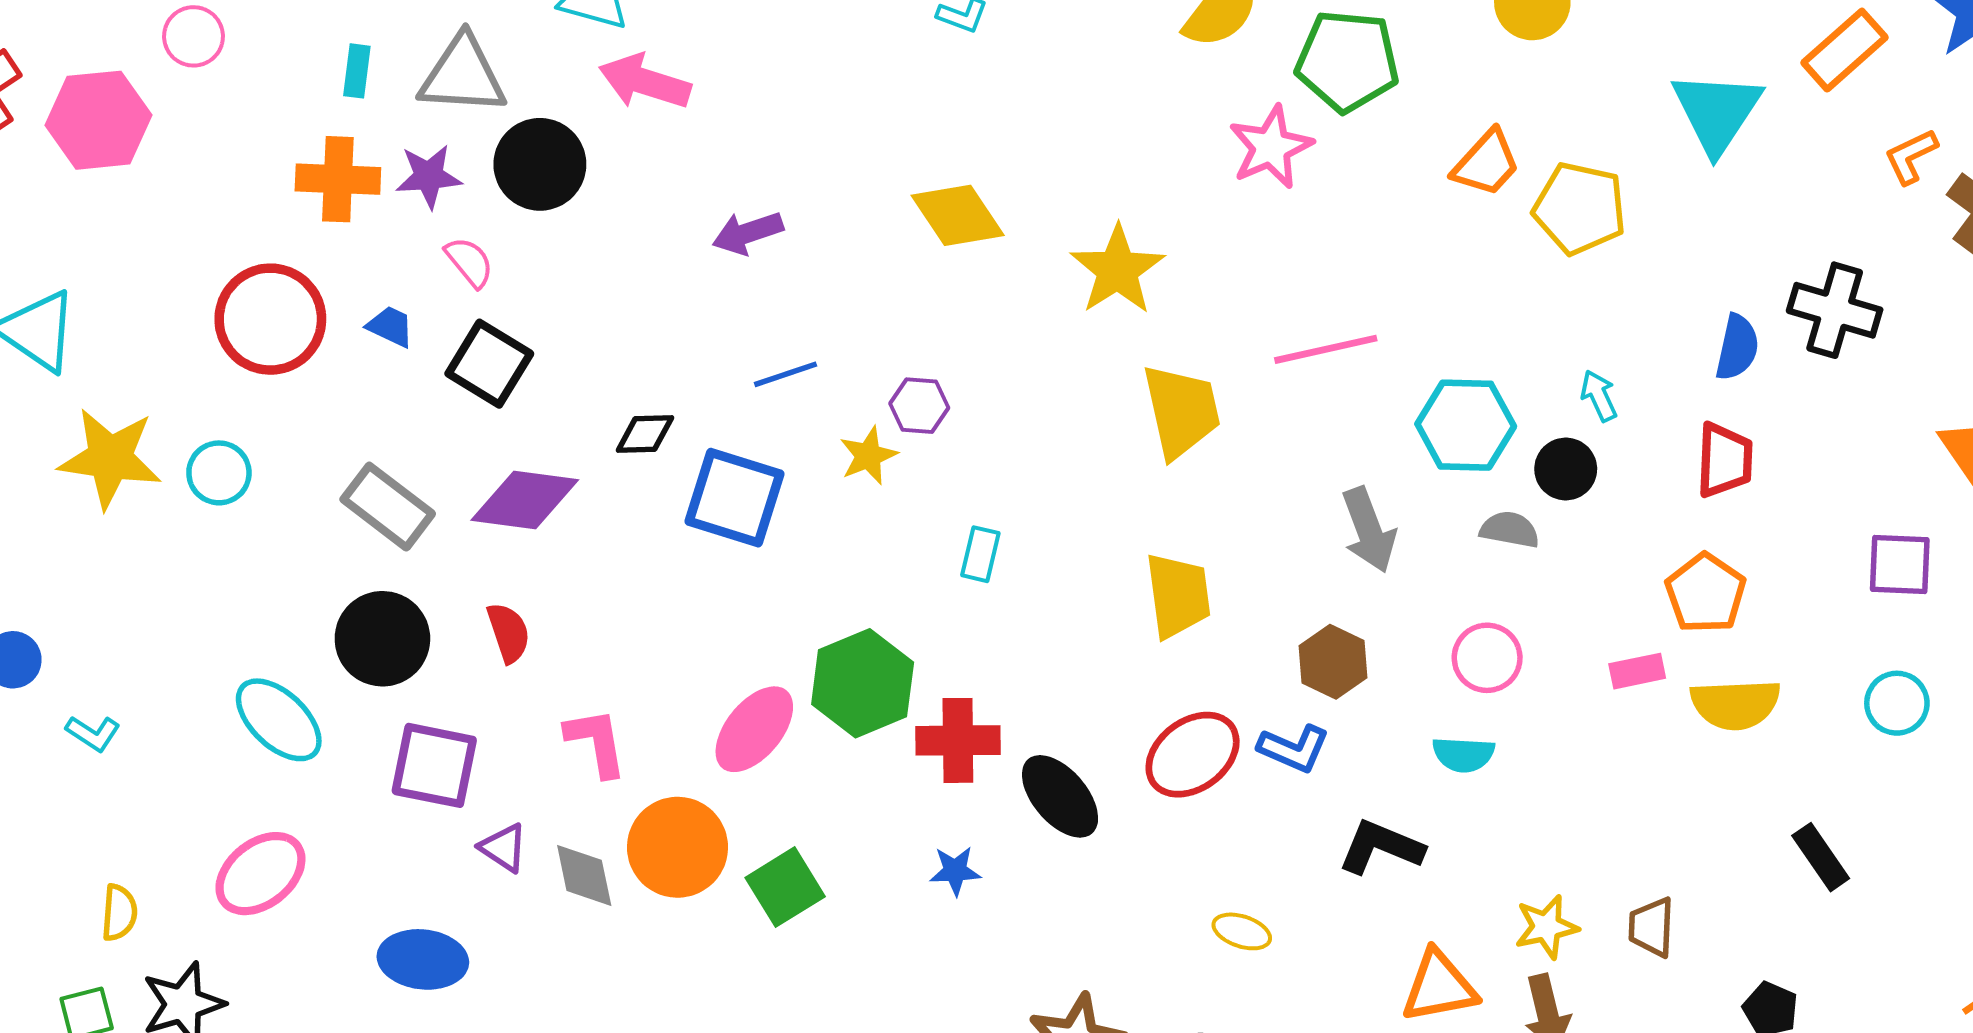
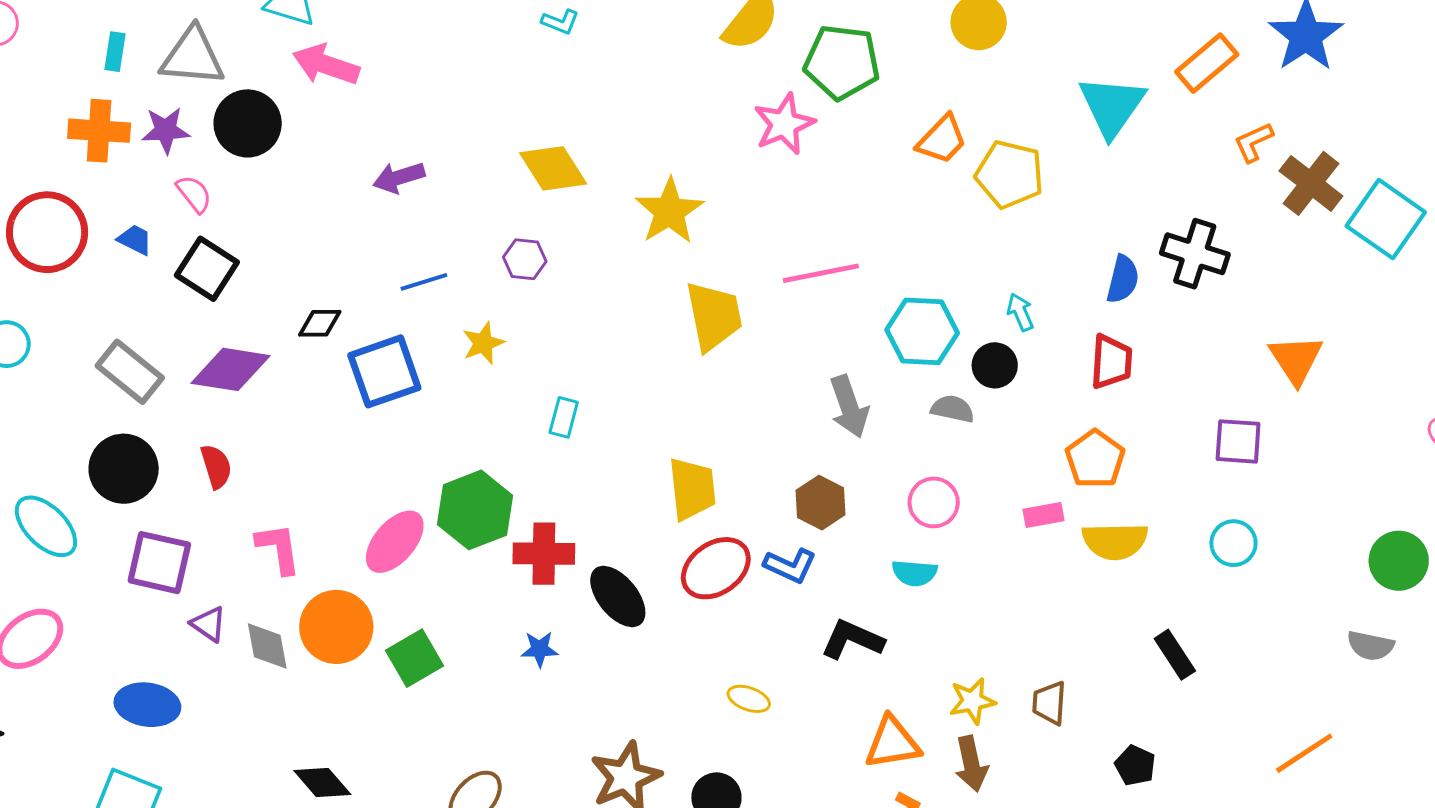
purple hexagon: (919, 406) -> (525, 259), moved
blue square: (734, 498) -> (384, 371), turned -38
yellow trapezoid: (1178, 595) -> (692, 489), moved

